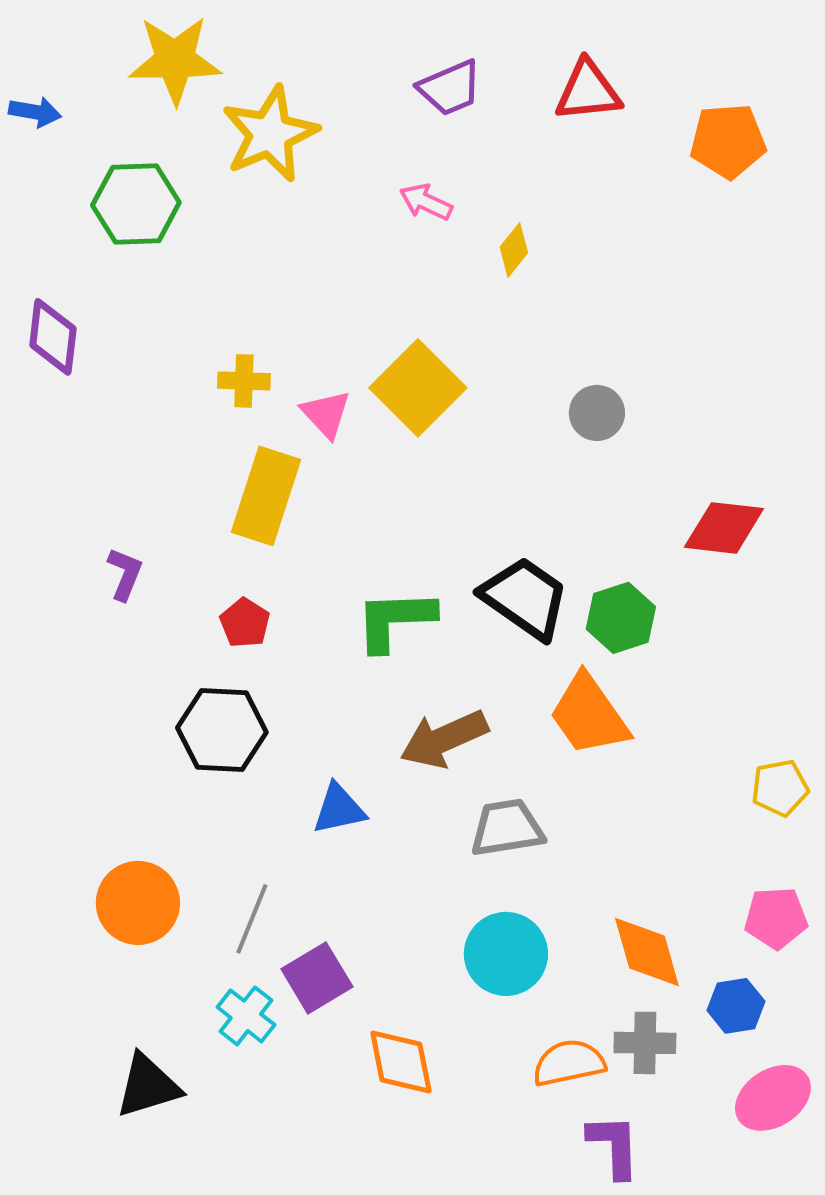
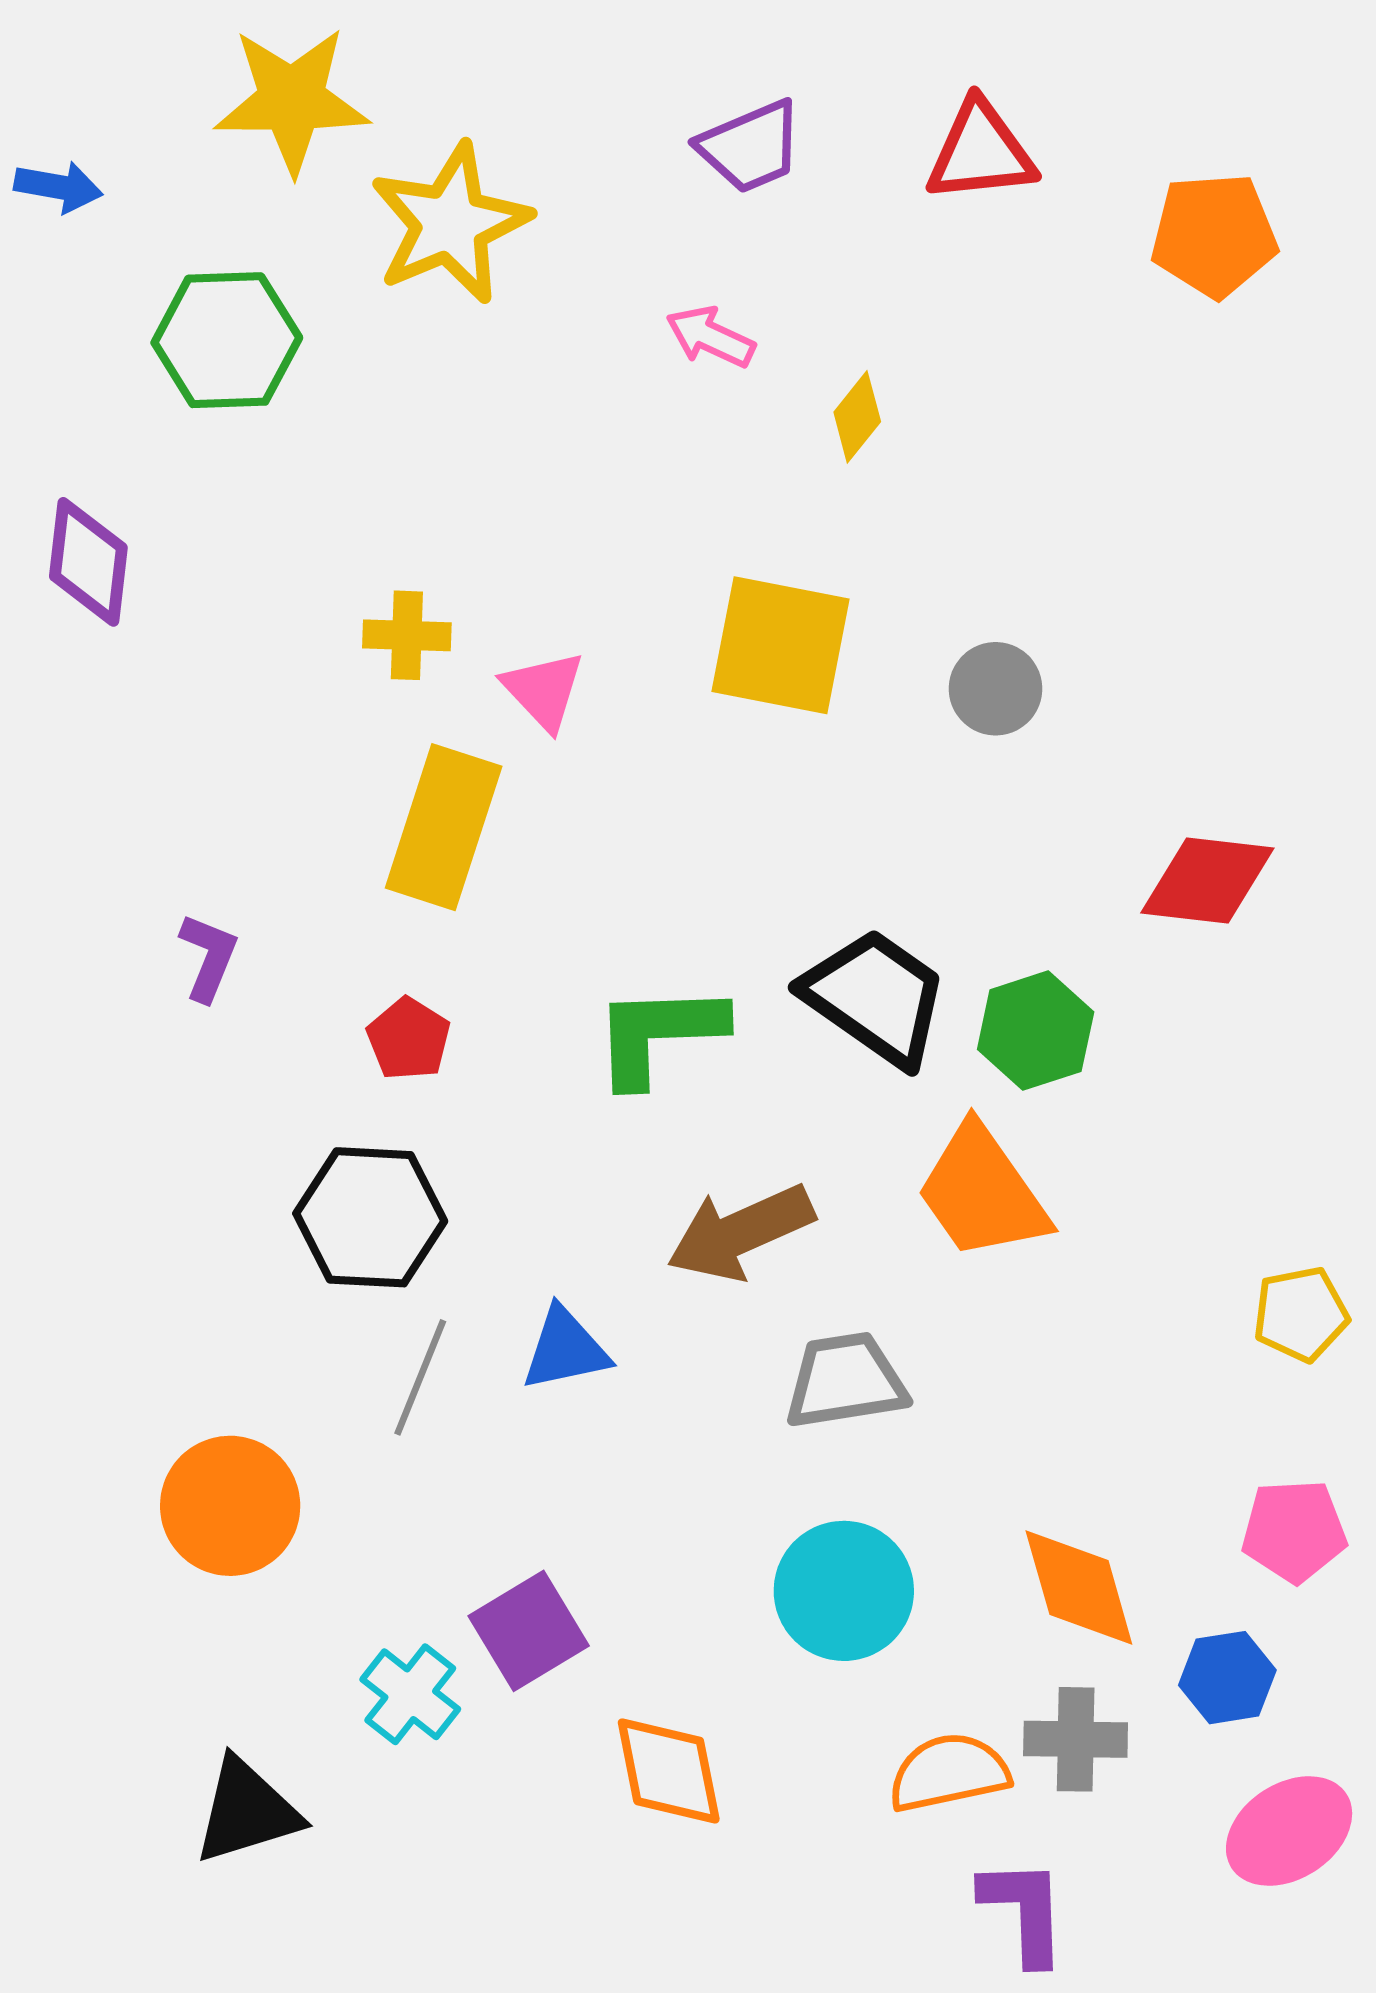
yellow square: (418, 388) -> (780, 645), moved, turned -34
gray line: (252, 919) -> (420, 1377), moved

